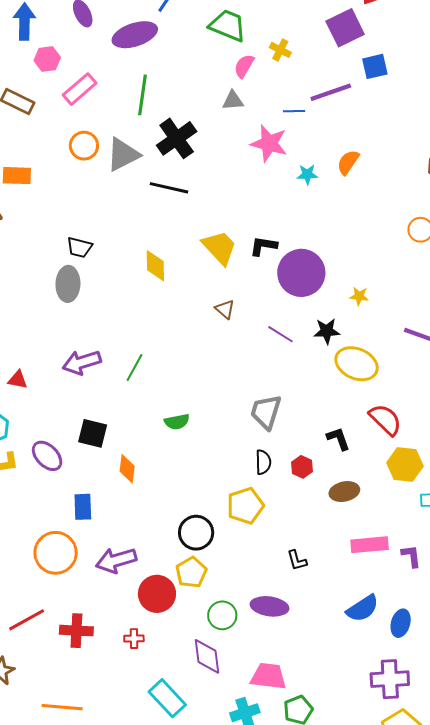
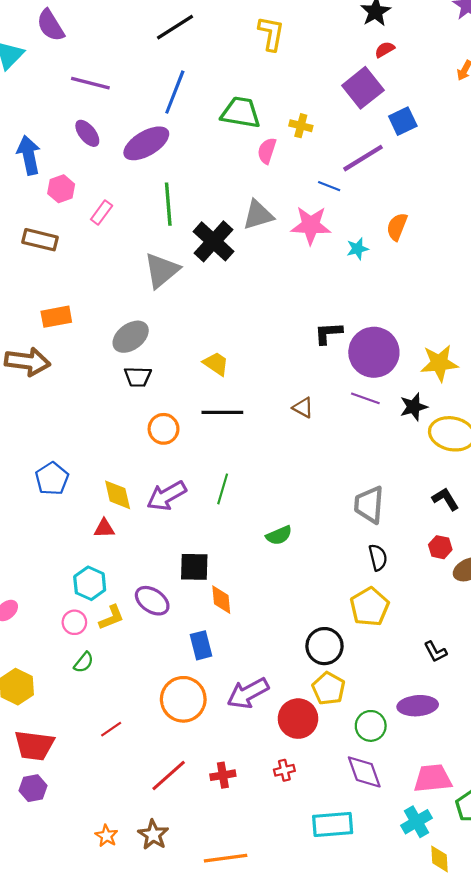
pink rectangle: (80, 89) -> (102, 212), size x0.7
gray triangle: (233, 101) -> (258, 215), moved, size x1.4
blue line: (294, 111) -> (329, 186), turned 35
orange circle: (84, 146) -> (164, 429), moved
black line: (169, 188) -> (222, 412), moved
yellow trapezoid: (219, 247) -> (216, 364), moved, size x0.7
yellow diamond: (155, 266) -> (118, 495), moved
gray ellipse: (68, 284) -> (131, 337), moved, turned 64
yellow star: (359, 296) -> (439, 363), size x1.8
purple line: (280, 334) -> (365, 398), moved
black L-shape: (338, 439) -> (445, 499), moved
red hexagon: (302, 467) -> (440, 547), moved
orange diamond: (127, 469) -> (221, 600), moved
red cross: (76, 631) -> (223, 775), size x0.7
cyan rectangle: (167, 698) -> (333, 824), turned -39

